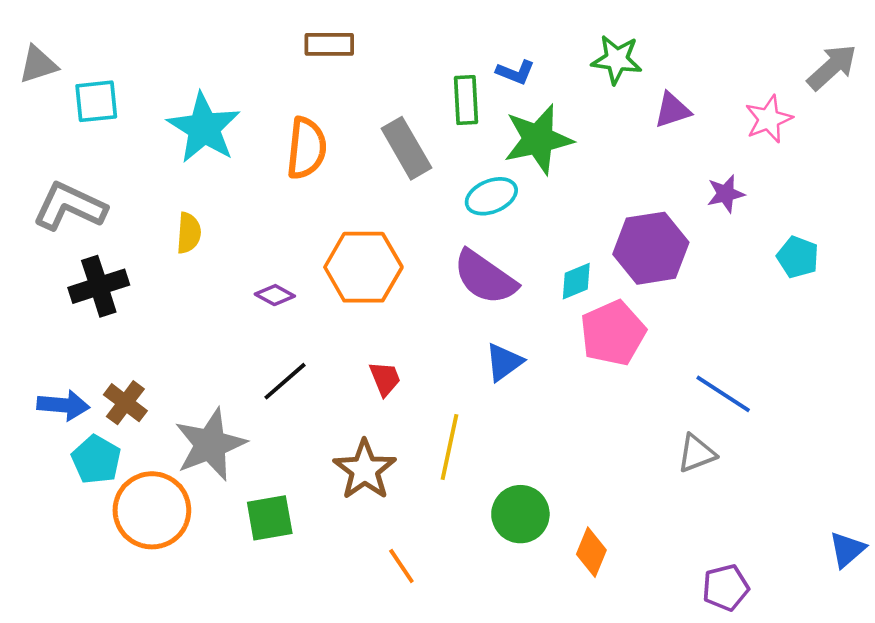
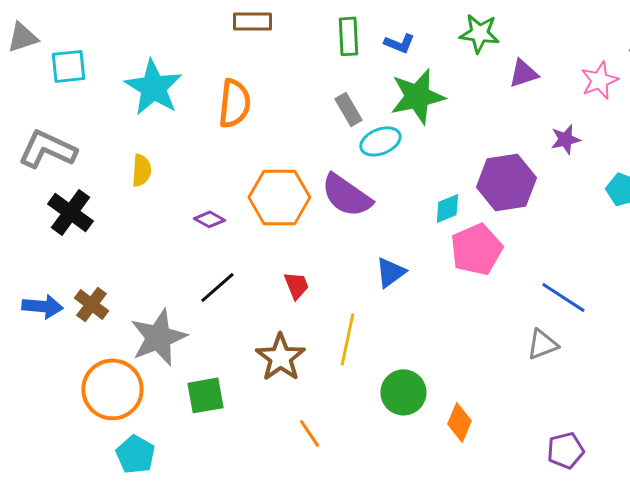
green rectangle: (466, 100) -> (348, 36), moved
gray rectangle: (406, 148) -> (348, 109), moved, size x0.7
purple semicircle: (485, 277) -> (346, 195), moved
black cross: (99, 286) -> (70, 212), turned -36
cyan pentagon: (96, 460) -> (135, 454), moved

